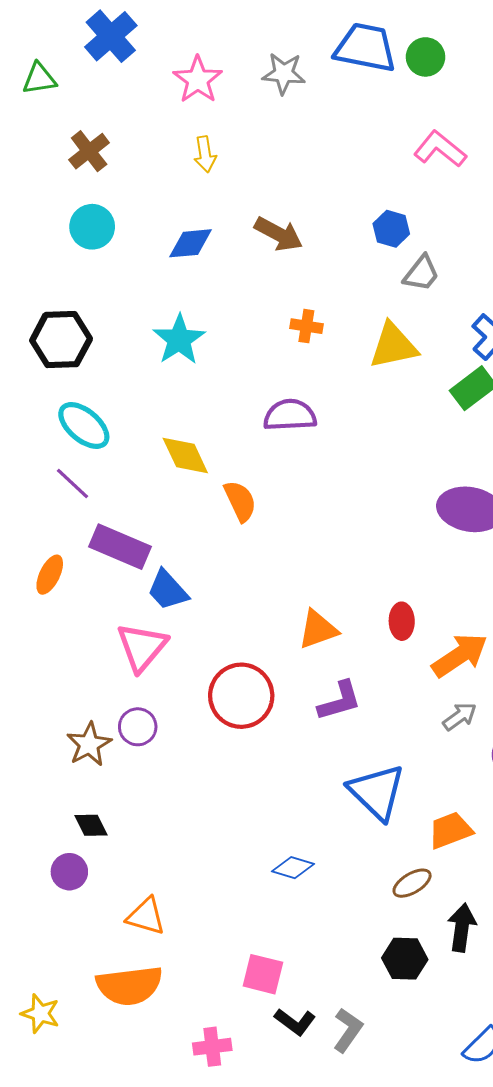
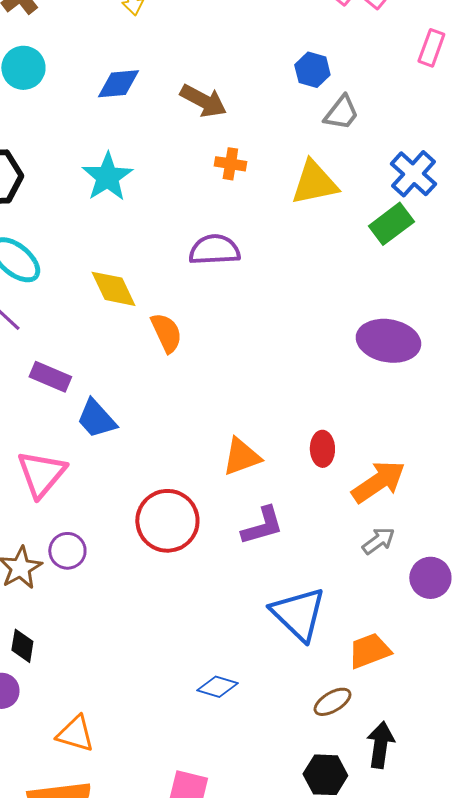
brown arrow: (278, 234) -> (203, 101), moved
purple rectangle: (120, 547) -> (50, 377), size x0.7
pink triangle: (142, 647) -> (41, 474), moved
black diamond: (91, 825) -> (22, 646), turned 36

